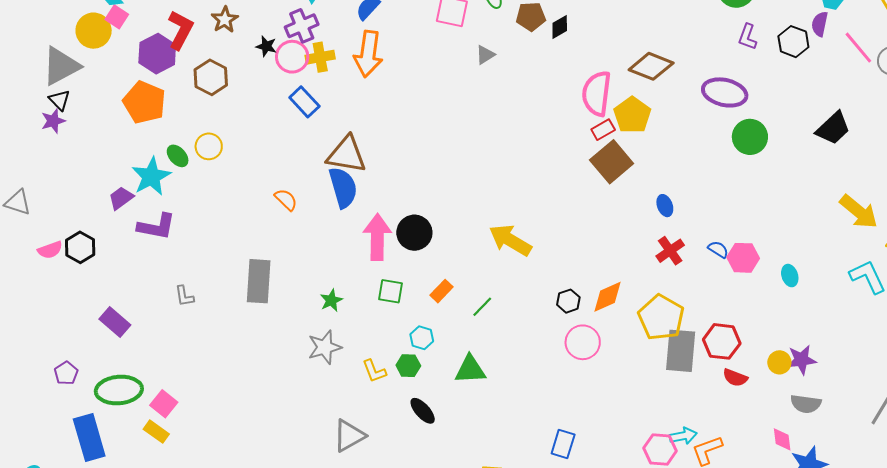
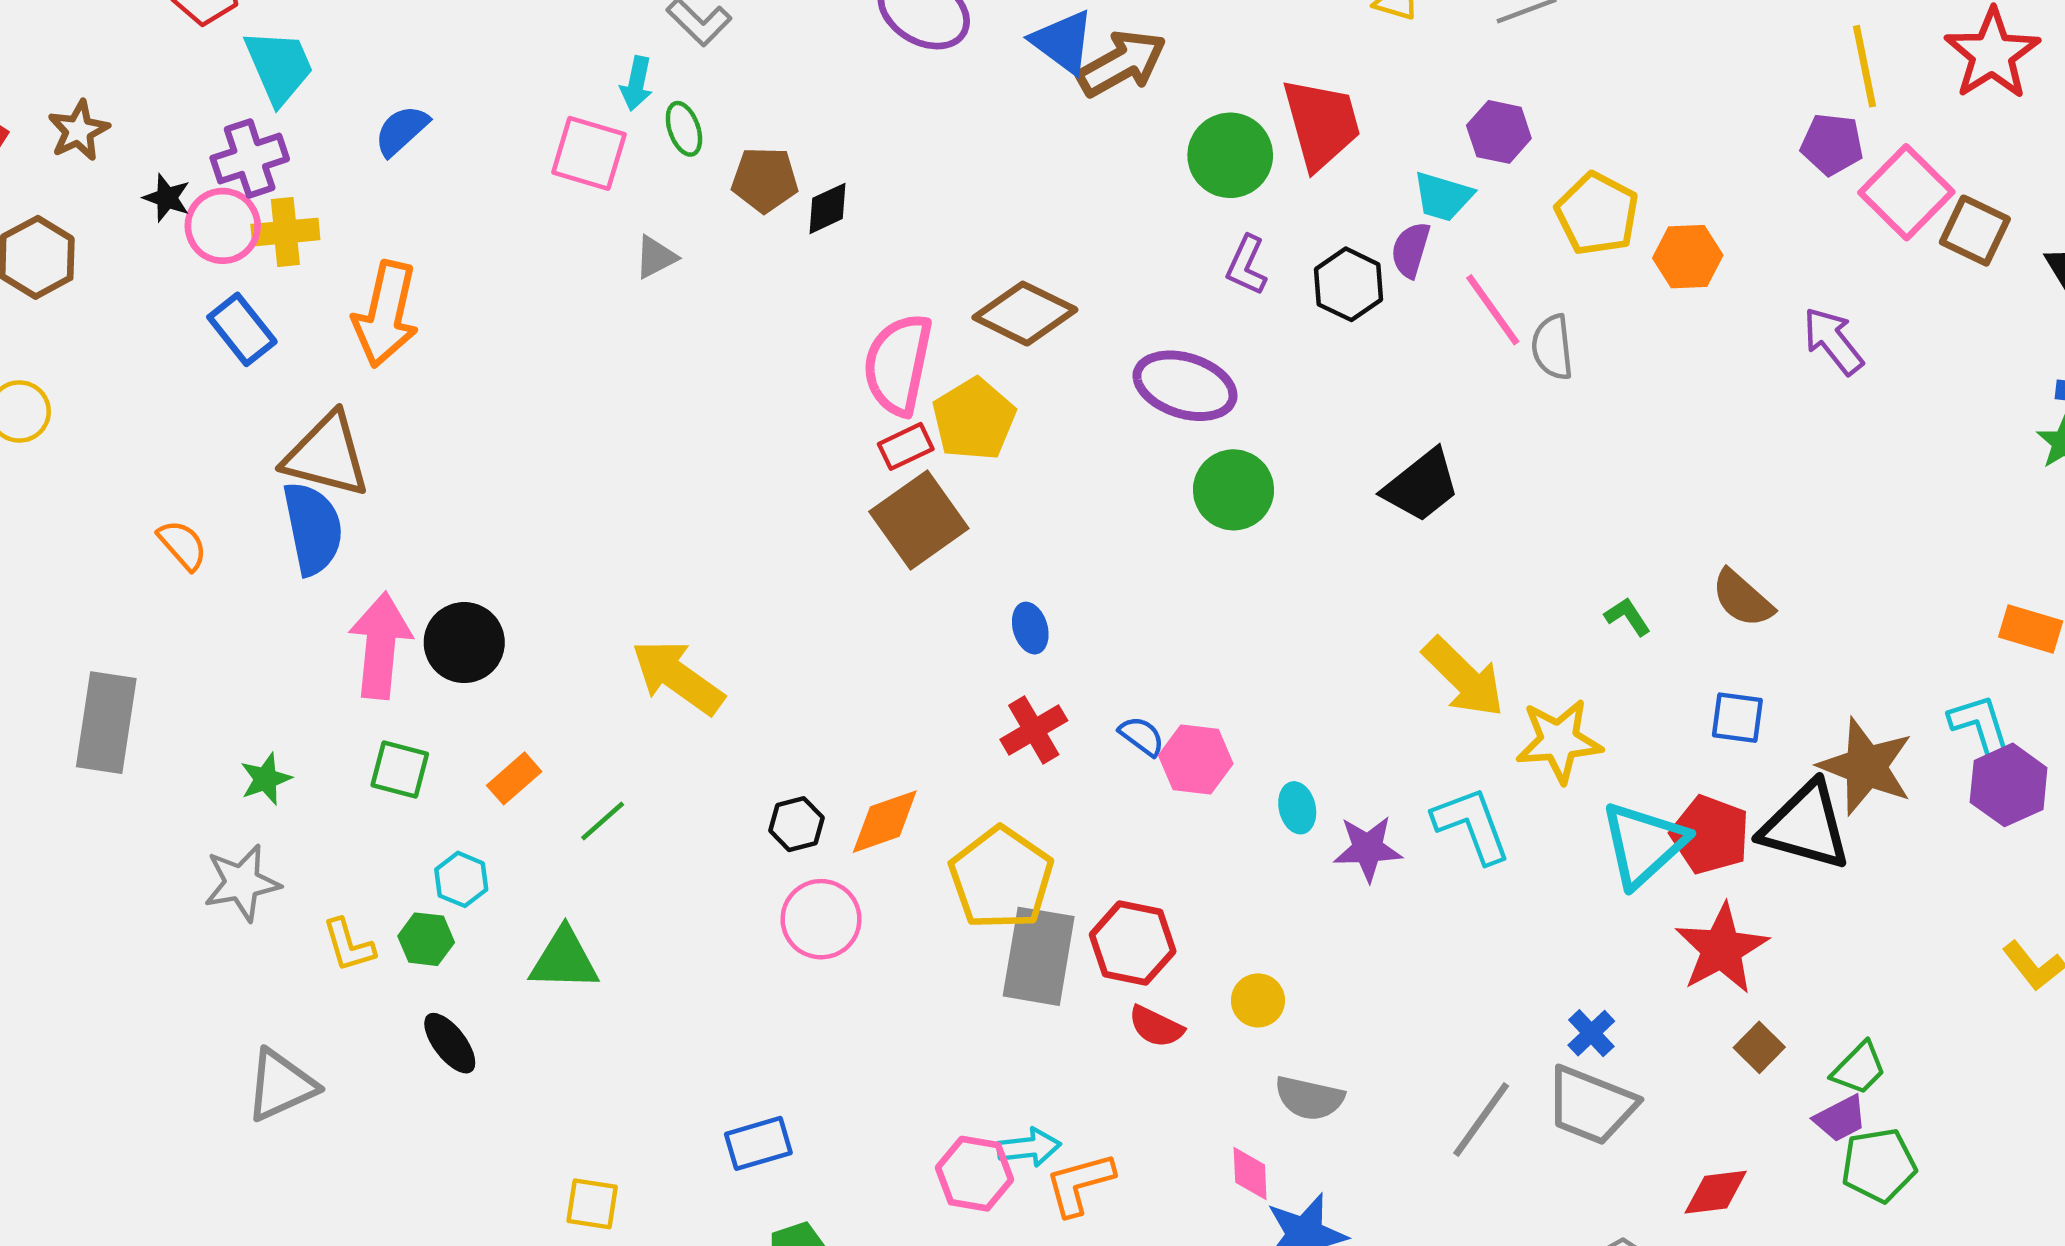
orange arrow: (368, 54) -> (386, 314), moved
purple star: (801, 360) -> (1368, 849), moved
blue rectangle: (563, 444) -> (758, 1143), turned 52

